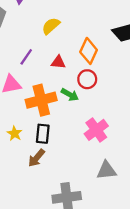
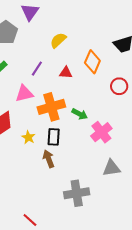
red circle: (87, 79) -> (119, 86), moved
green arrow: (70, 95) -> (80, 114), moved
brown arrow: (36, 158) -> (49, 159), turned 120

